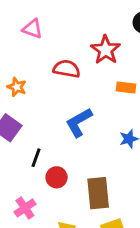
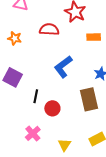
orange star: (17, 87) -> (15, 38), moved
brown rectangle: (98, 193) -> (89, 99), moved

